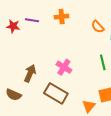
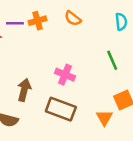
orange cross: (62, 17) -> (38, 21), moved
orange semicircle: (98, 27) -> (73, 18), moved

